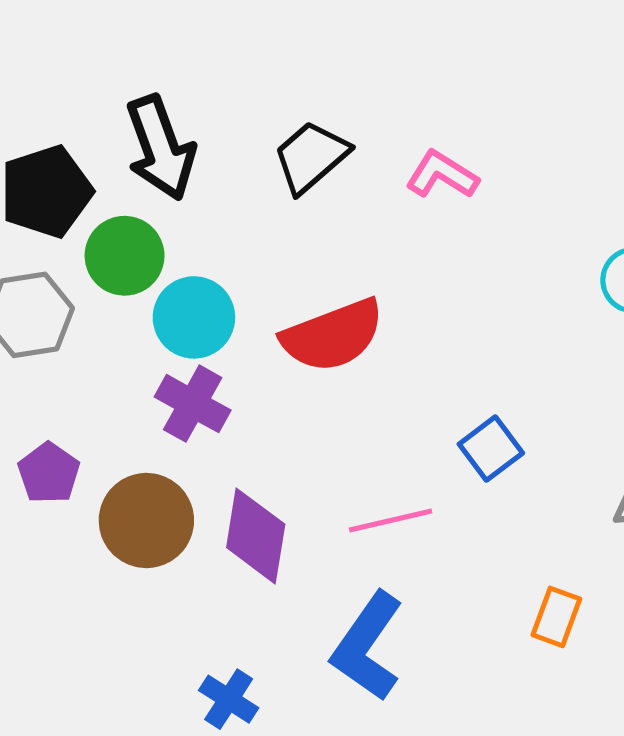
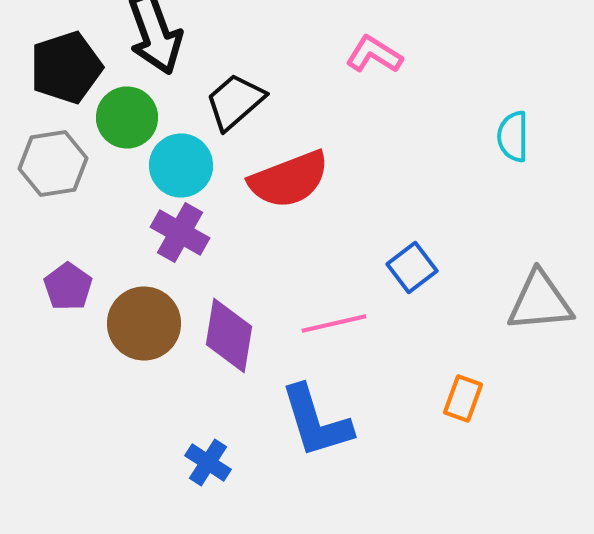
black trapezoid: (311, 157) -> (235, 102), moved
blue L-shape: (367, 646) -> (316, 422), turned -52

